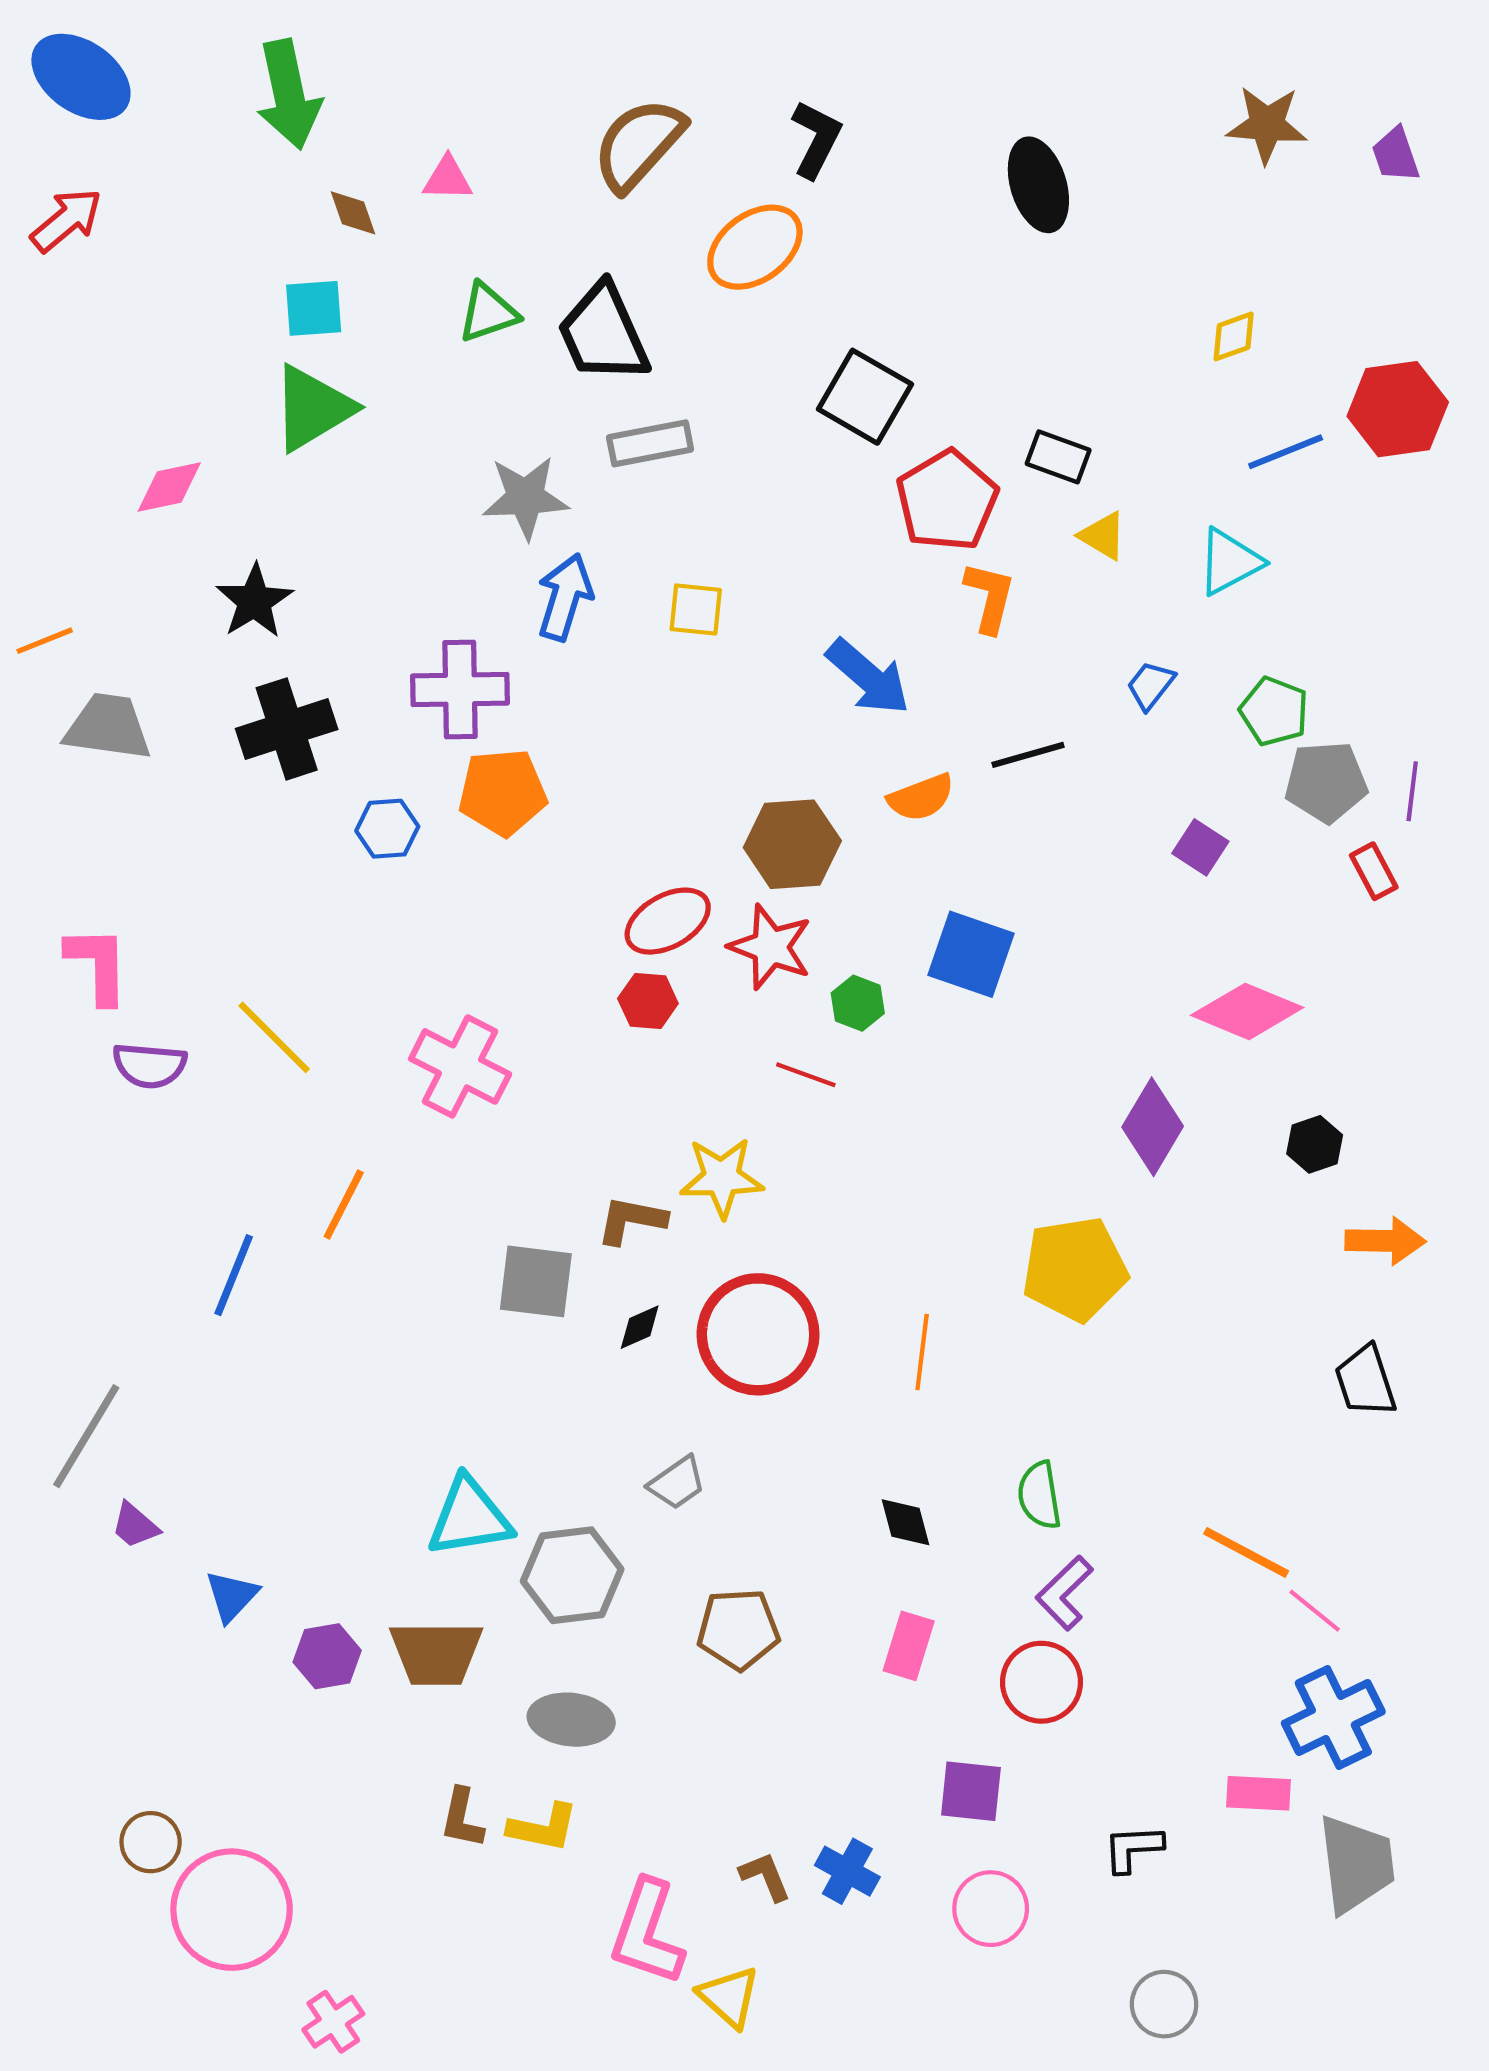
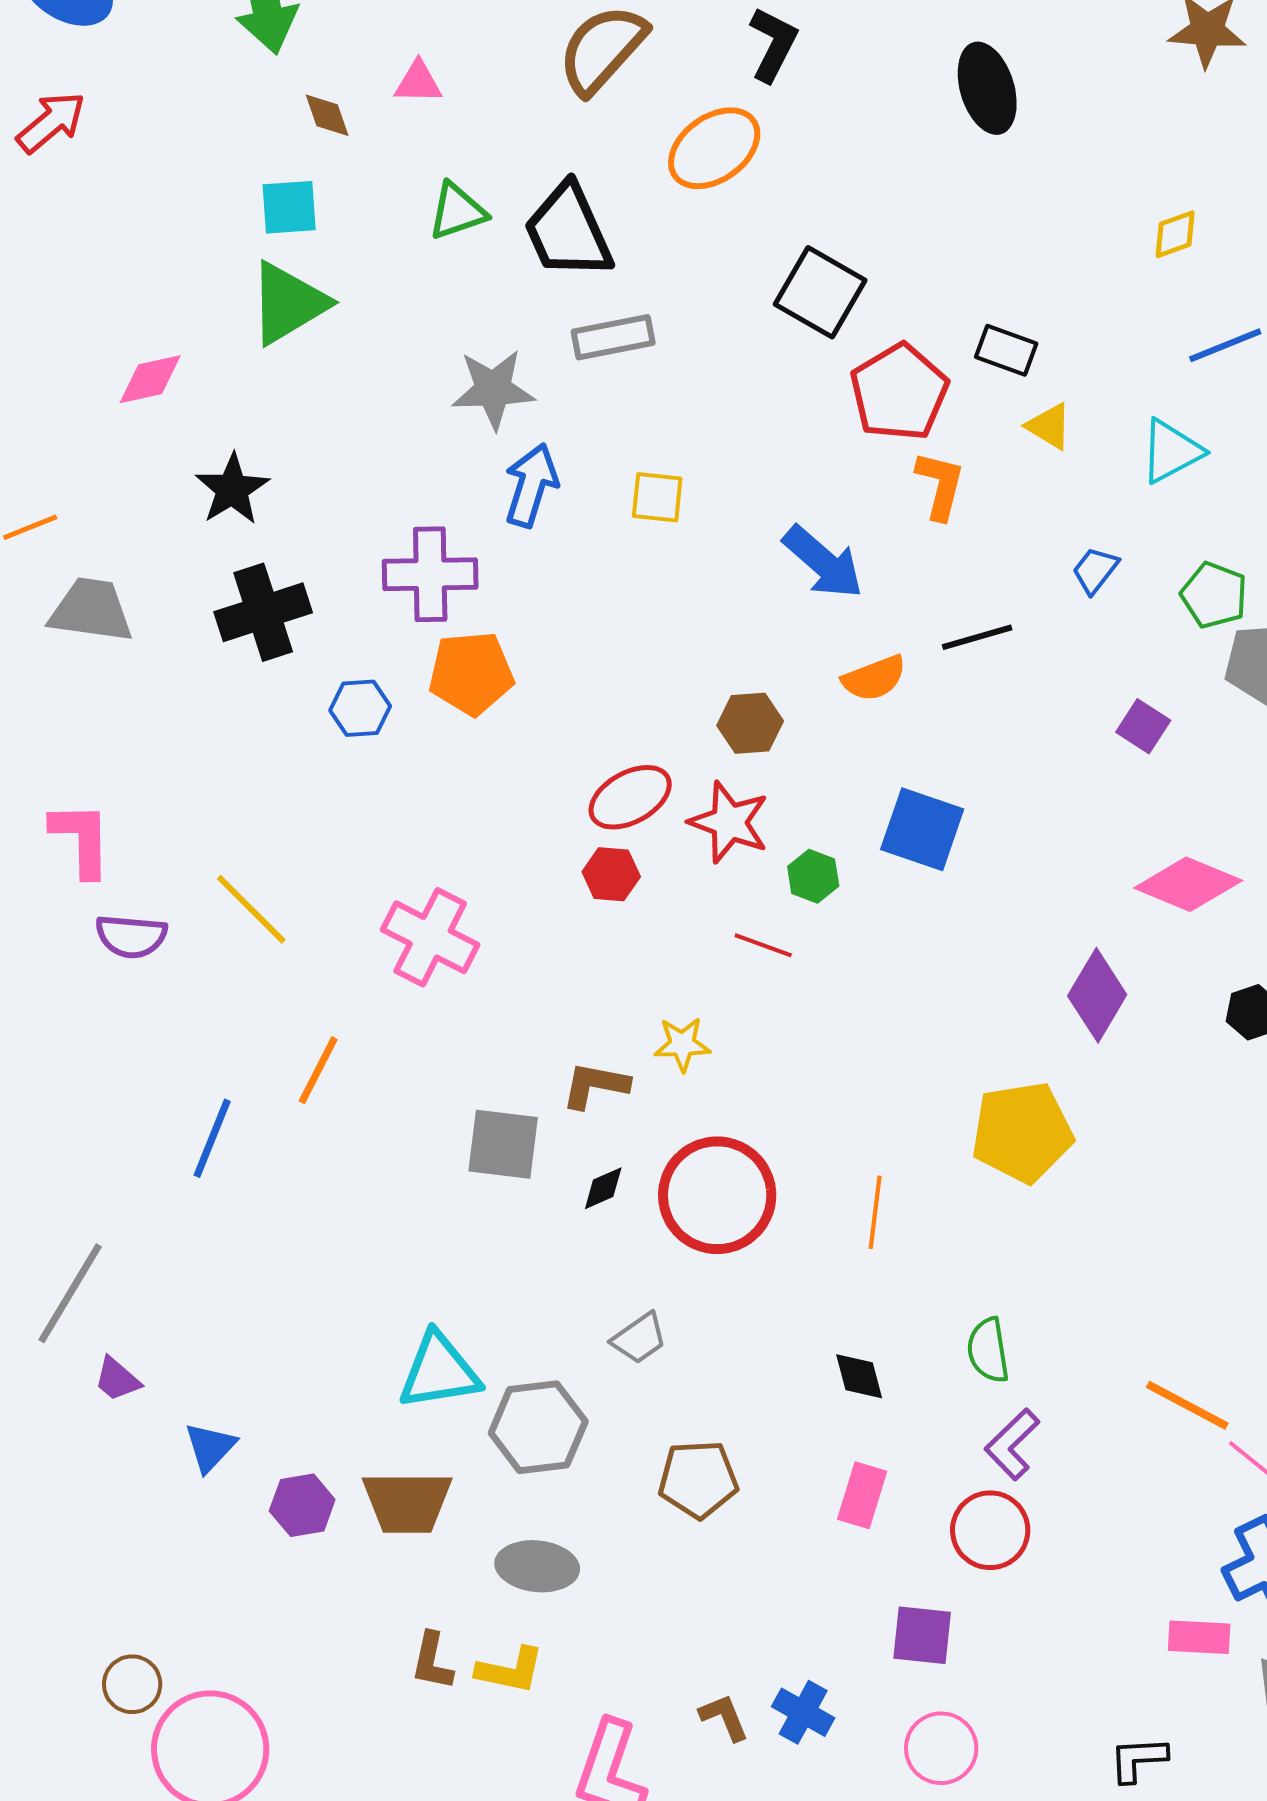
brown hexagon: (792, 844) -> (750, 723), size x0.7
yellow star: (722, 1178) -> (682, 1044), size x0.7
black L-shape: (1133, 1848) -> (1138, 1759), moved

